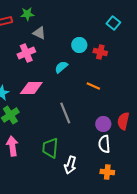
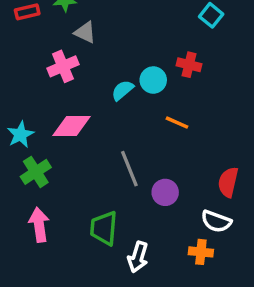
cyan circle: (79, 45) -> (153, 80), moved
purple circle: (103, 124) -> (165, 192), moved
white semicircle: (104, 144) -> (216, 221), moved, turned -66
orange cross: (107, 172) -> (201, 252), moved

